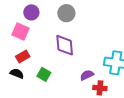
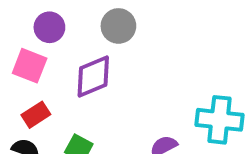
purple diamond: (65, 45) -> (93, 76), moved, turned 75

